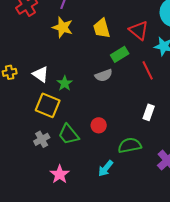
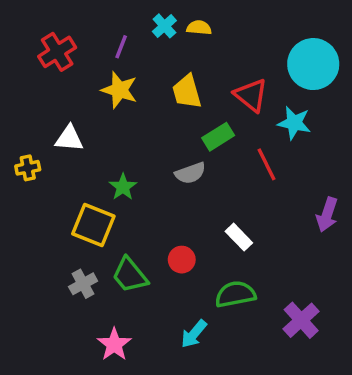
white triangle: (41, 74) -> (69, 138), moved, turned -30
white rectangle: (149, 112) -> (239, 237), moved, turned -63

